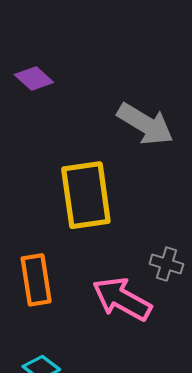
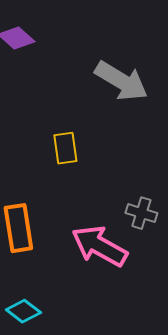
yellow rectangle: (86, 195) -> (65, 148), size x0.5

